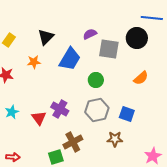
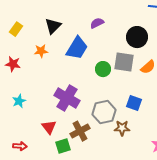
black circle: (137, 38) -> (137, 37), moved
gray square: (109, 49) -> (124, 62), moved
purple cross: (60, 109) -> (67, 98), size x1.4
gray hexagon: (97, 110) -> (104, 112), moved
red triangle: (39, 118) -> (49, 127), moved

